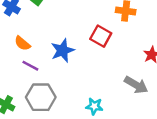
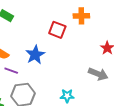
red square: (101, 36) -> (57, 30), moved

